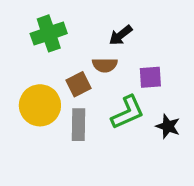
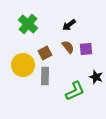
green cross: (49, 33) -> (28, 24), turned -30
brown semicircle: (105, 65) -> (68, 47), moved, turned -128
green L-shape: (128, 112) -> (75, 91), moved

